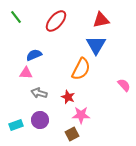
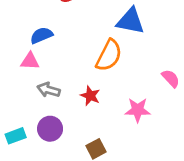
blue triangle: (96, 45) -> (130, 21), turned -50
pink star: (81, 115) -> (138, 110), moved

